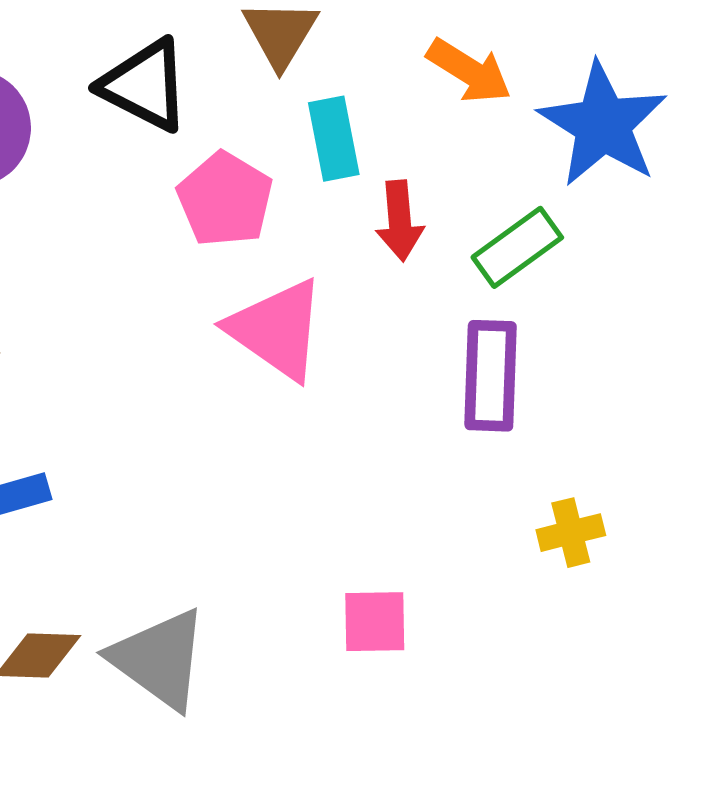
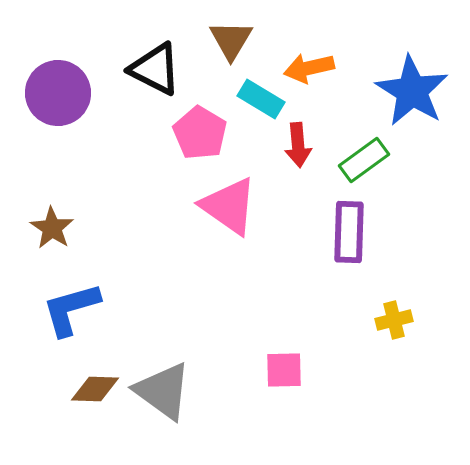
orange arrow: (469, 71) -> (309, 68), moved, turned 135
cyan rectangle: (334, 139) -> (261, 99), turned -48

